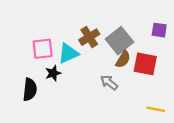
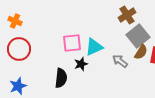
brown cross: (89, 37) -> (127, 15), moved
gray arrow: (109, 83) -> (120, 61), moved

